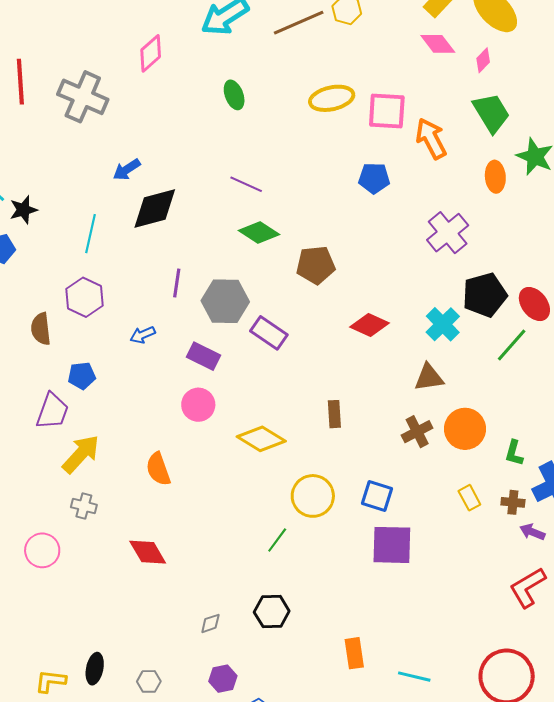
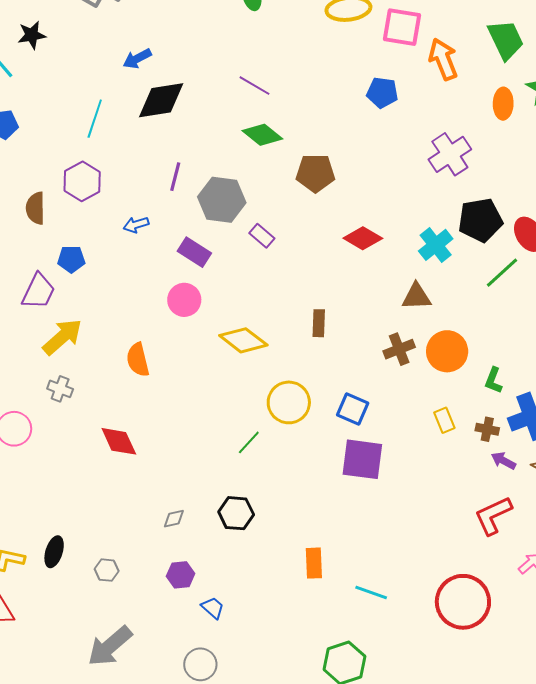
black star: (23, 210) -> (32, 35), moved
purple rectangle: (269, 333) -> (262, 236), size x0.7

